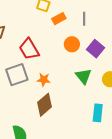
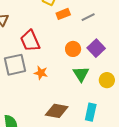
gray line: (84, 19) -> (88, 17), turned 56
orange circle: (72, 44) -> (73, 49), moved
brown diamond: (44, 105) -> (57, 111), moved, turned 45

